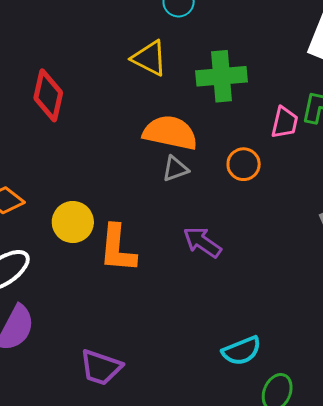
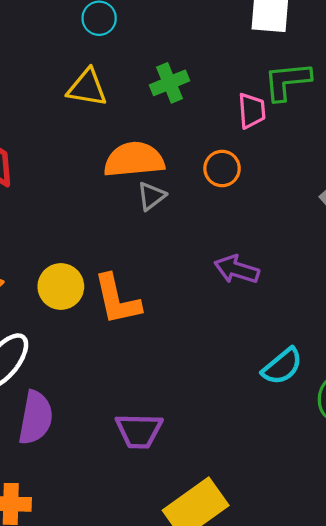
green cross: (222, 76) -> (170, 83), size x0.7
purple arrow: (202, 242) -> (237, 269), moved

